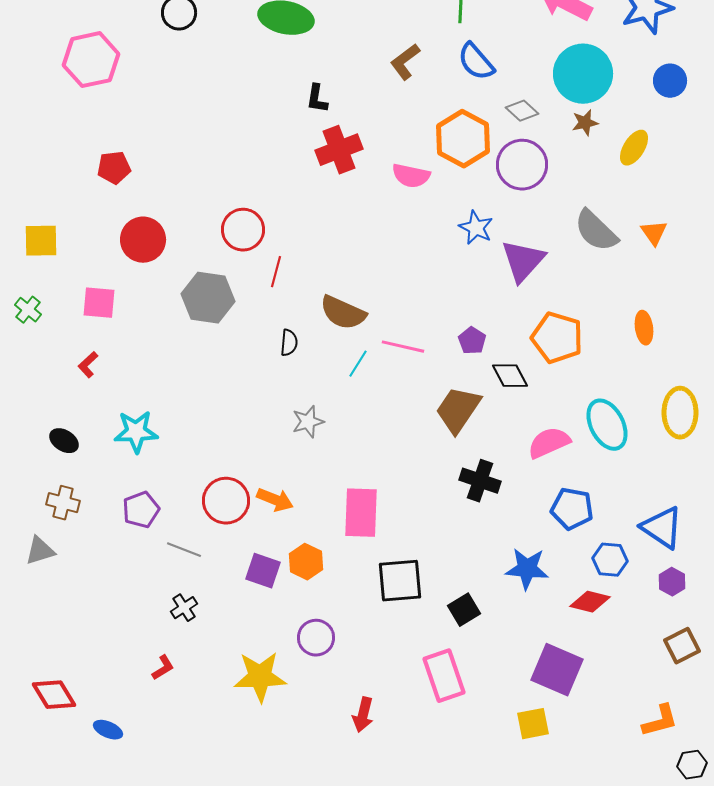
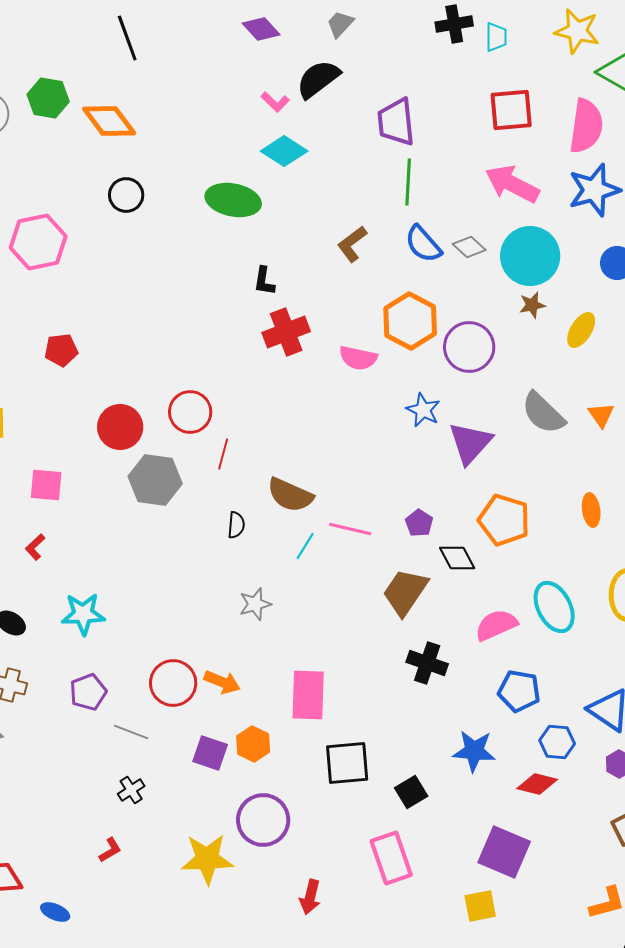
gray diamond: (522, 111) -> (469, 247), moved
red circle: (143, 240) -> (120, 427), moved
purple circle: (316, 638) -> (263, 820), size x1.4

